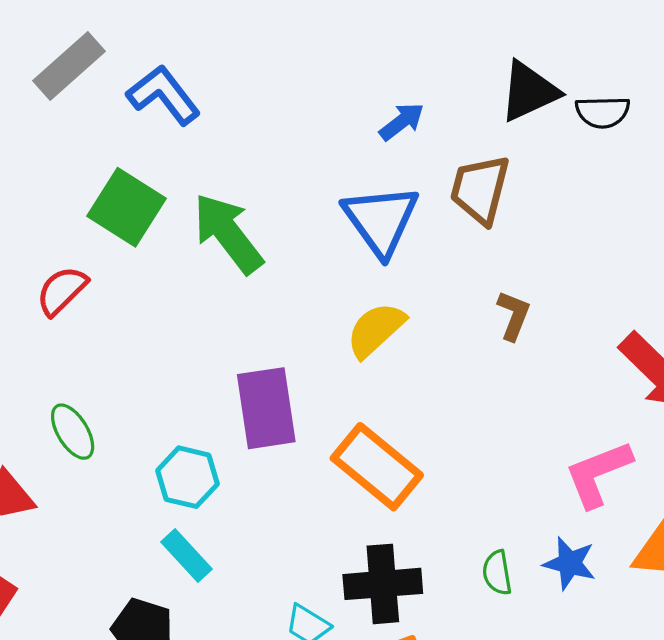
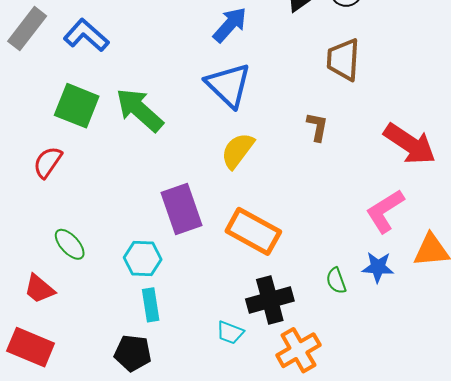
blue arrow: (402, 122) -> (230, 25), size x1.4
brown trapezoid: (480, 189) -> (343, 60), moved
cyan rectangle: (186, 555) -> (151, 305), turned 44

